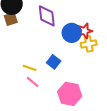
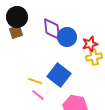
blue circle: (72, 33) -> (67, 37), moved
blue square: (54, 62) -> (59, 75), size x1.6

